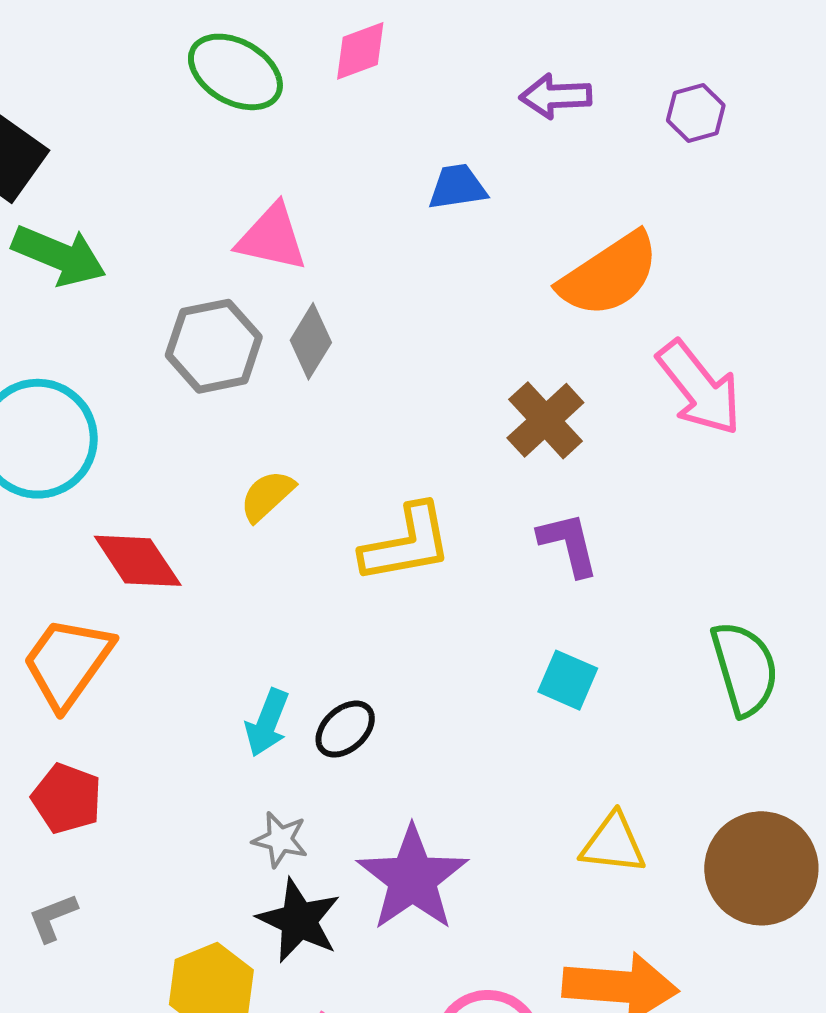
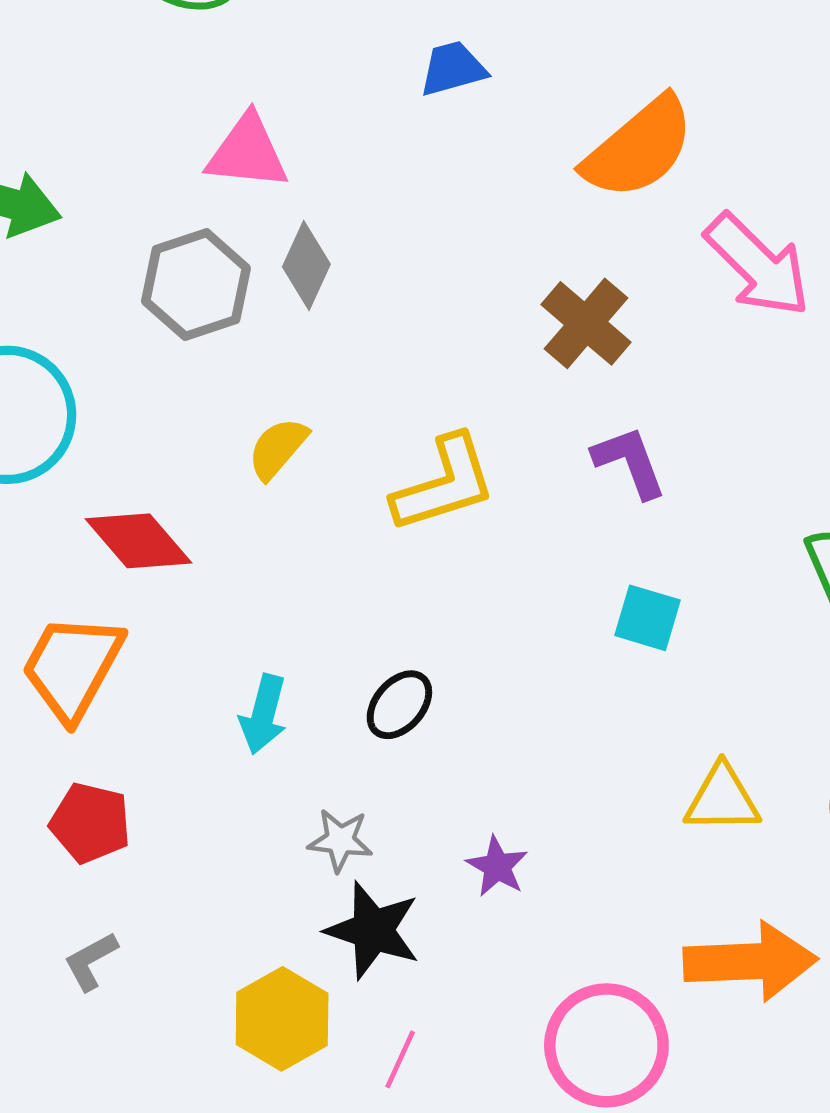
cyan arrow: (267, 723) -> (263, 714), moved
purple star: (412, 878) -> (497, 866), size x0.5

